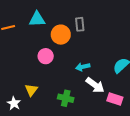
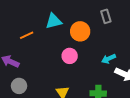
gray rectangle: (80, 24) -> (106, 16), moved

